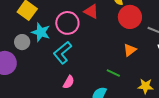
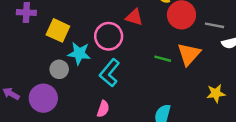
orange triangle: (130, 50) -> (189, 54), size x1.5
green line: (113, 73) -> (163, 59), moved
pink semicircle: (69, 82) -> (103, 109), moved

